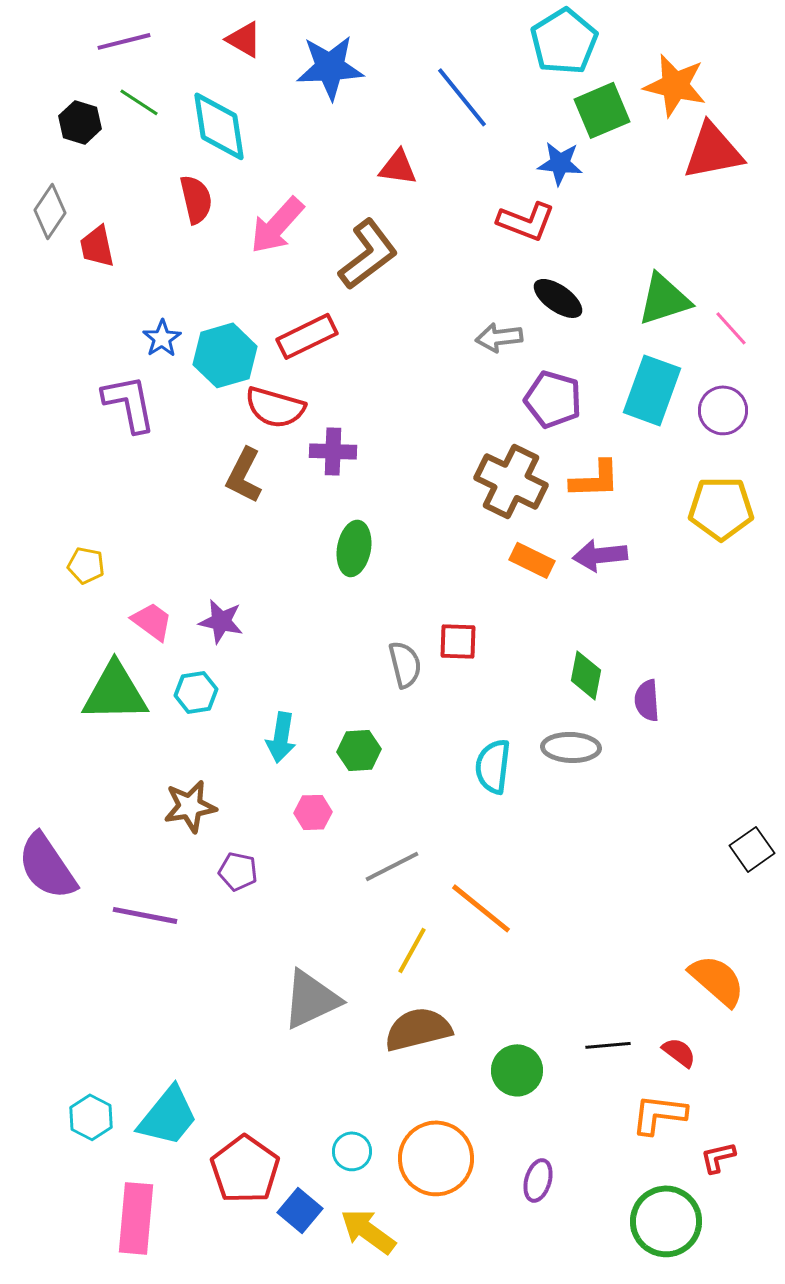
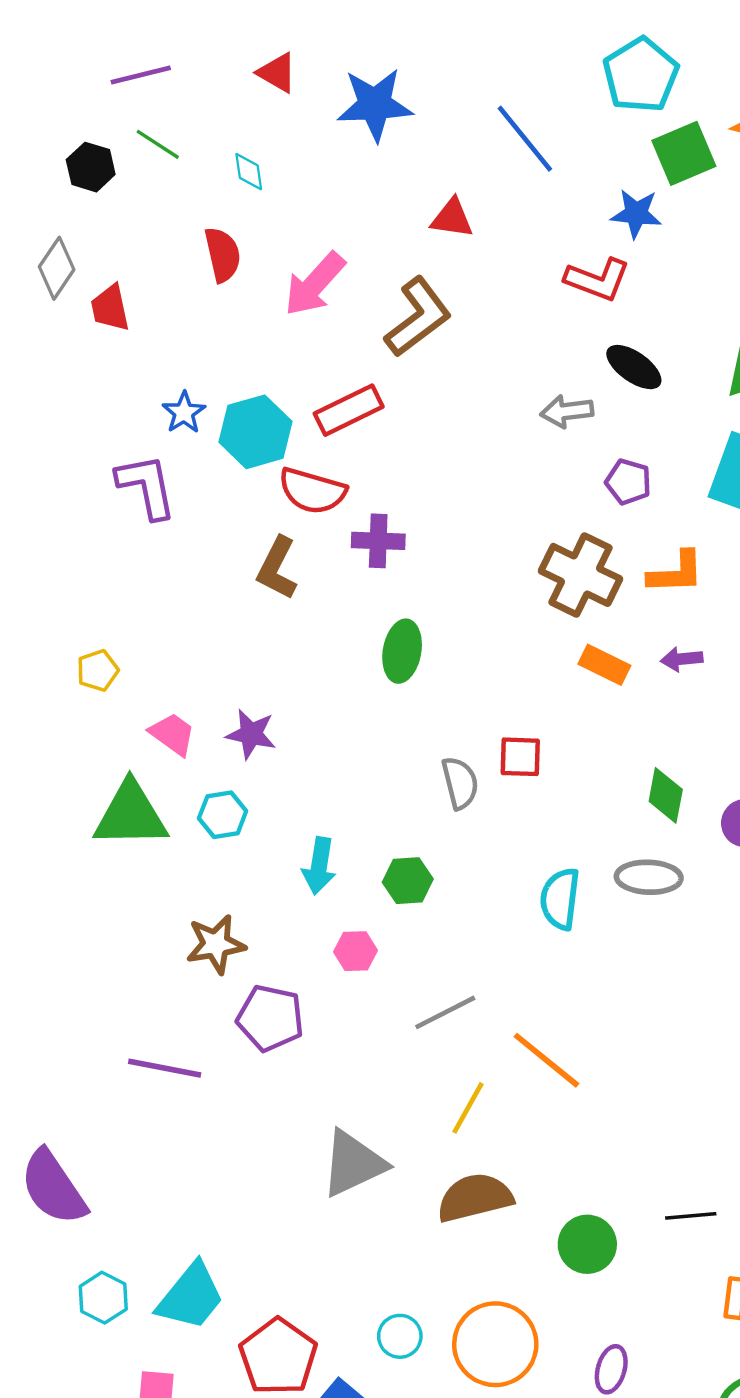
cyan diamond: (219, 126) -> (249, 172), size x0.5
purple pentagon: (553, 399) -> (628, 482), size x0.7
purple arrow: (600, 555) -> (682, 659), size x0.7
yellow pentagon: (86, 565) -> (98, 670), turned -30
purple semicircle: (47, 866) -> (53, 1187), moved
purple pentagon: (238, 871) -> (270, 1018), size x1.5

